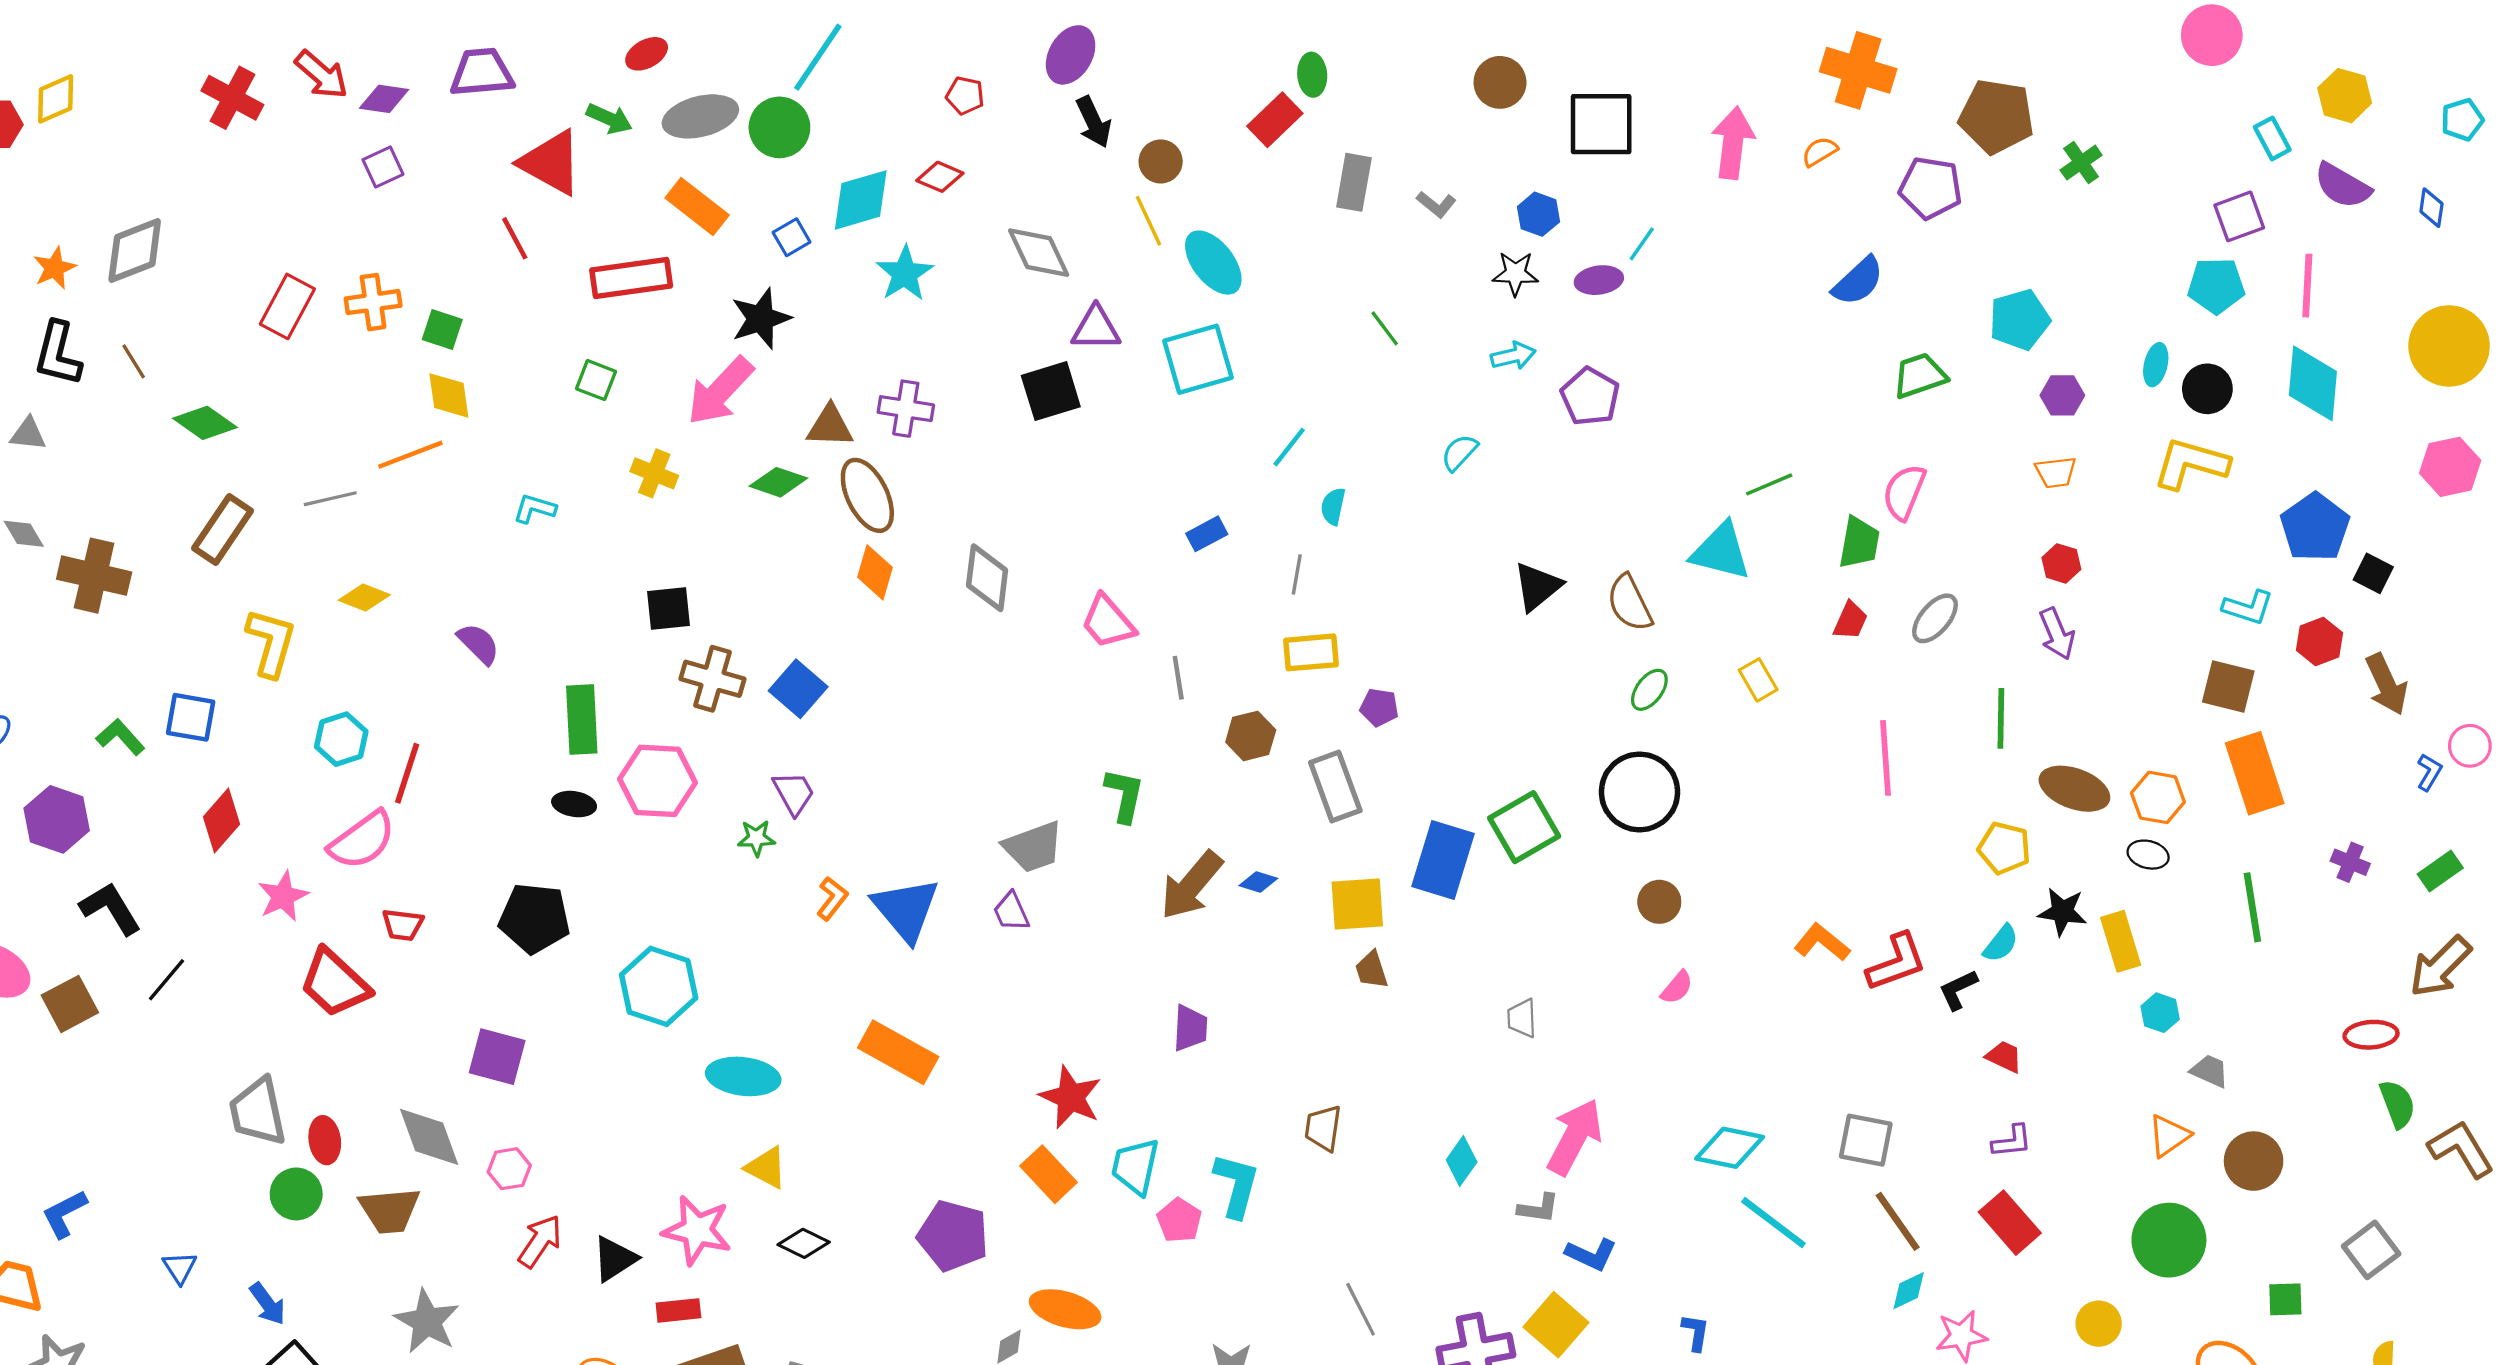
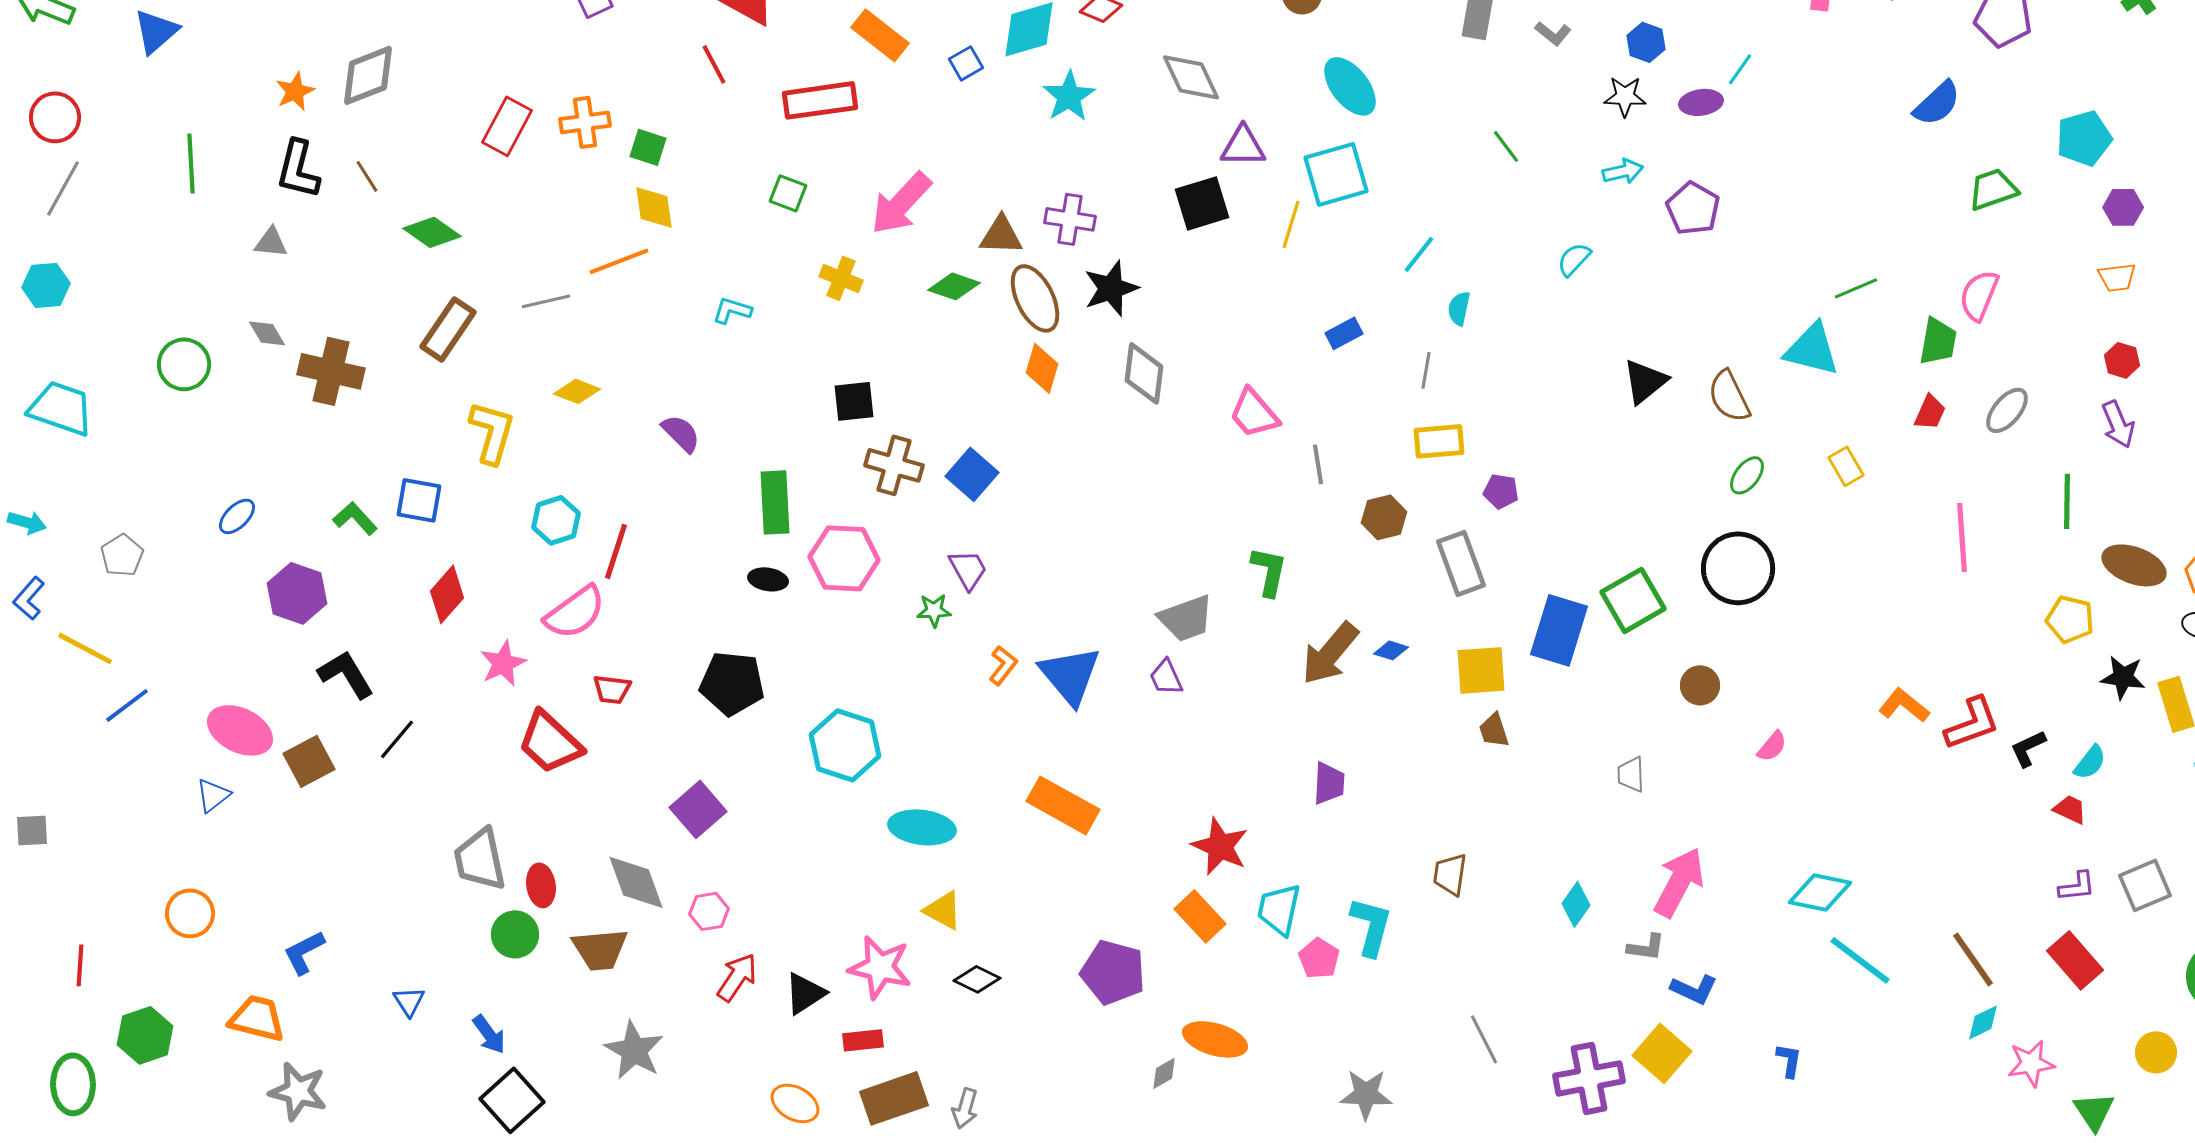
yellow line: (1149, 221) -> (1291, 224), moved, turned 42
black star: (761, 319) -> (1111, 288), moved
brown circle: (1659, 902) -> (1700, 685), moved
cyan semicircle: (2001, 944) -> (2090, 762), moved
purple square: (497, 1057) -> (698, 809), turned 34
gray square: (1866, 1140) -> (2145, 885), moved, turned -34

